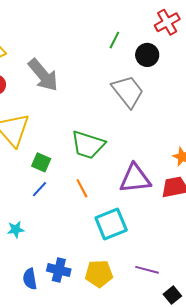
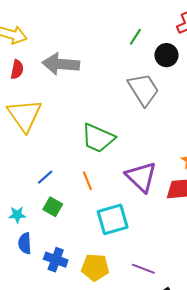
gray arrow: (43, 75) -> (61, 64), turned 129
green square: (41, 162) -> (53, 207), moved
purple triangle: (135, 179) -> (141, 177), turned 44
blue semicircle: (30, 279) -> (25, 243), moved

